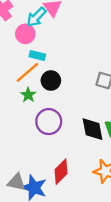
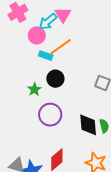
orange line: (27, 72) -> (61, 47), moved

